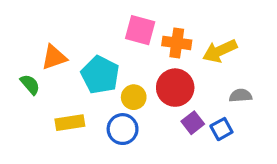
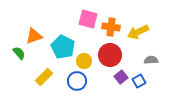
yellow rectangle: (70, 123) -> (44, 77), turned -36

